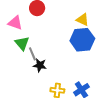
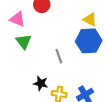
gray line: (32, 54) -> (59, 56), moved
black star: (40, 65) -> (41, 83), moved

